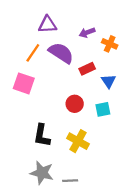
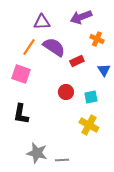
purple arrow: (87, 33) -> (81, 17), moved, size x1.5
blue triangle: (109, 81) -> (104, 70), moved
black L-shape: (42, 135) -> (21, 114), moved
yellow cross: (78, 141) -> (89, 125), moved

